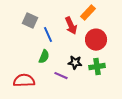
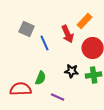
green semicircle: (44, 57) -> (41, 78), moved
purple line: (61, 76) -> (58, 97), moved

